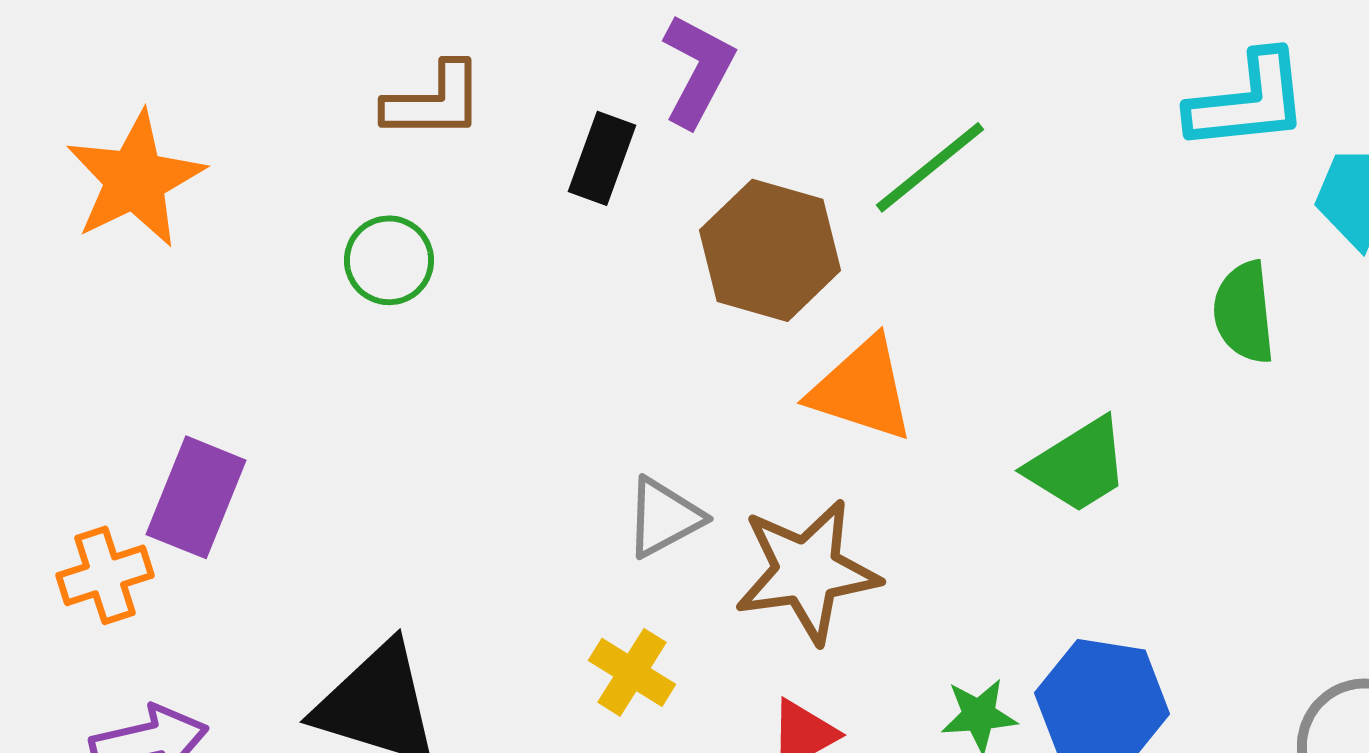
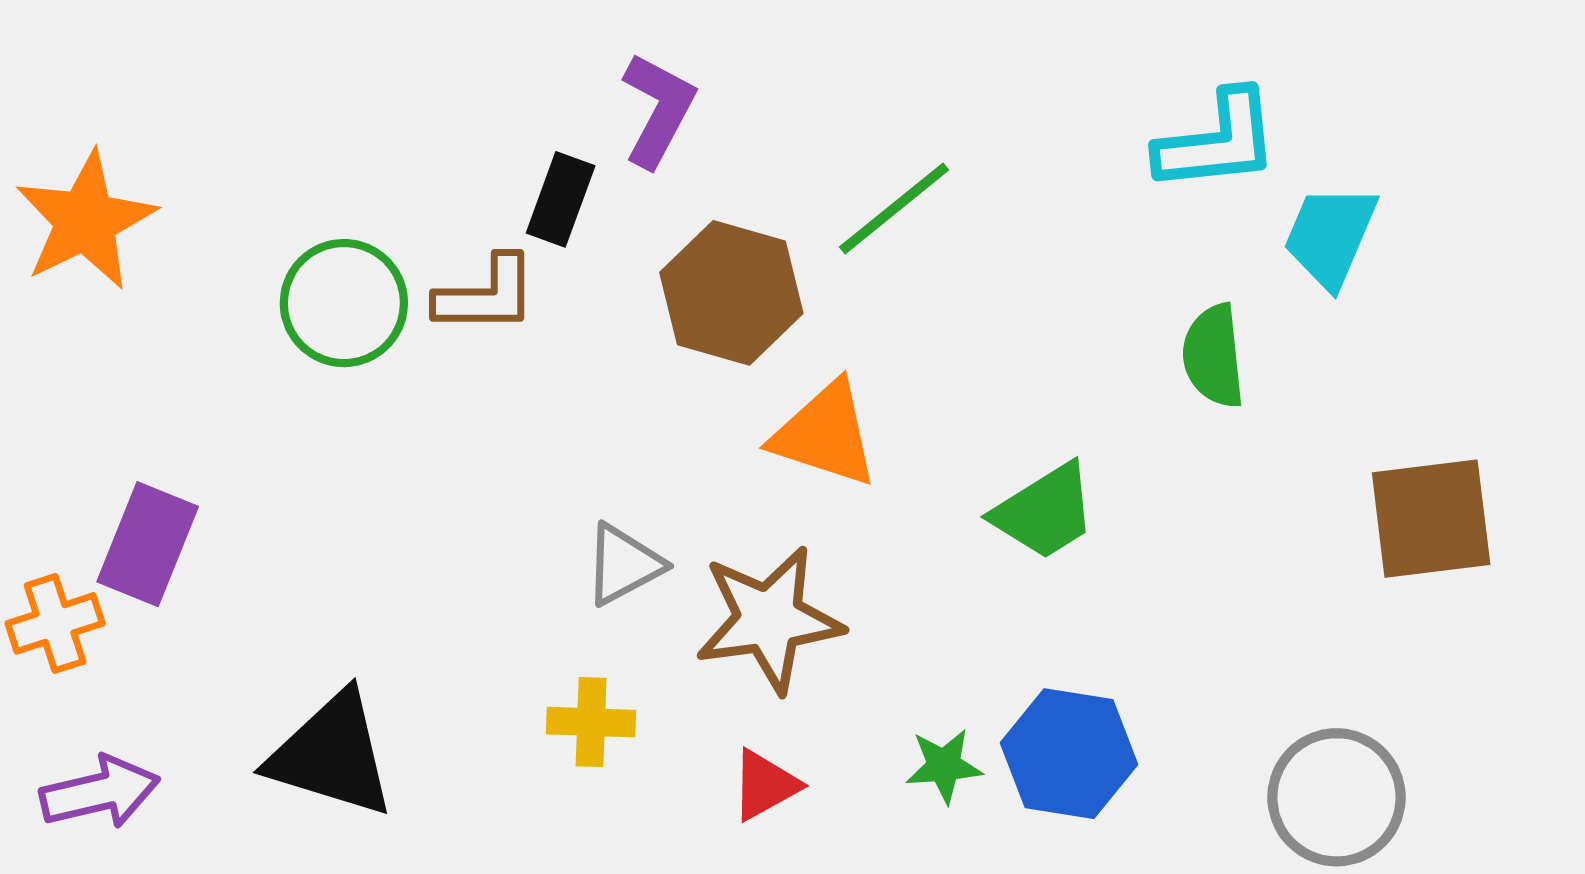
brown L-shape: (434, 101) -> (486, 295), moved
green circle: (389, 260) -> (344, 303), size x1.4
yellow cross: (632, 672) -> (591, 722), turned -30

